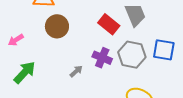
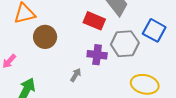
blue square: (164, 50) -> (154, 30), turned 35

